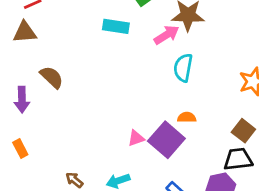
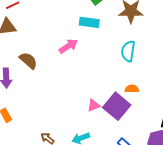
cyan rectangle: (116, 26) -> (89, 22), moved
pink arrow: (167, 35) -> (68, 46), moved

